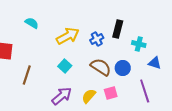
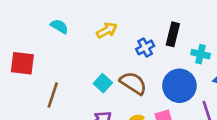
yellow arrow: (68, 36) -> (107, 30), moved, size x0.7
brown semicircle: (101, 67) -> (133, 83), moved
blue circle: (123, 68) -> (179, 86), size x1.6

